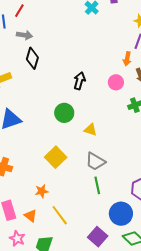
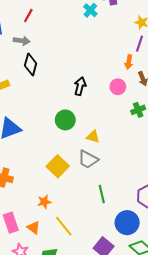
red line: (19, 11) -> (28, 16), moved
gray trapezoid: (95, 161) -> (88, 159), moved

